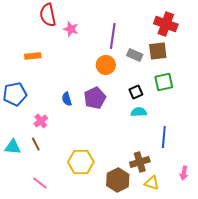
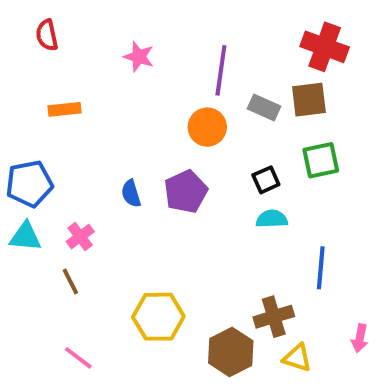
red semicircle: (48, 15) -> (47, 35), moved, size x0.7
cyan triangle: (13, 147) -> (25, 237), moved

